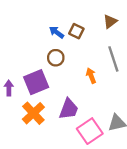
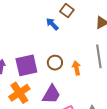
brown square: (76, 31) -> (67, 11), moved
brown circle: (56, 58) -> (55, 63), moved

